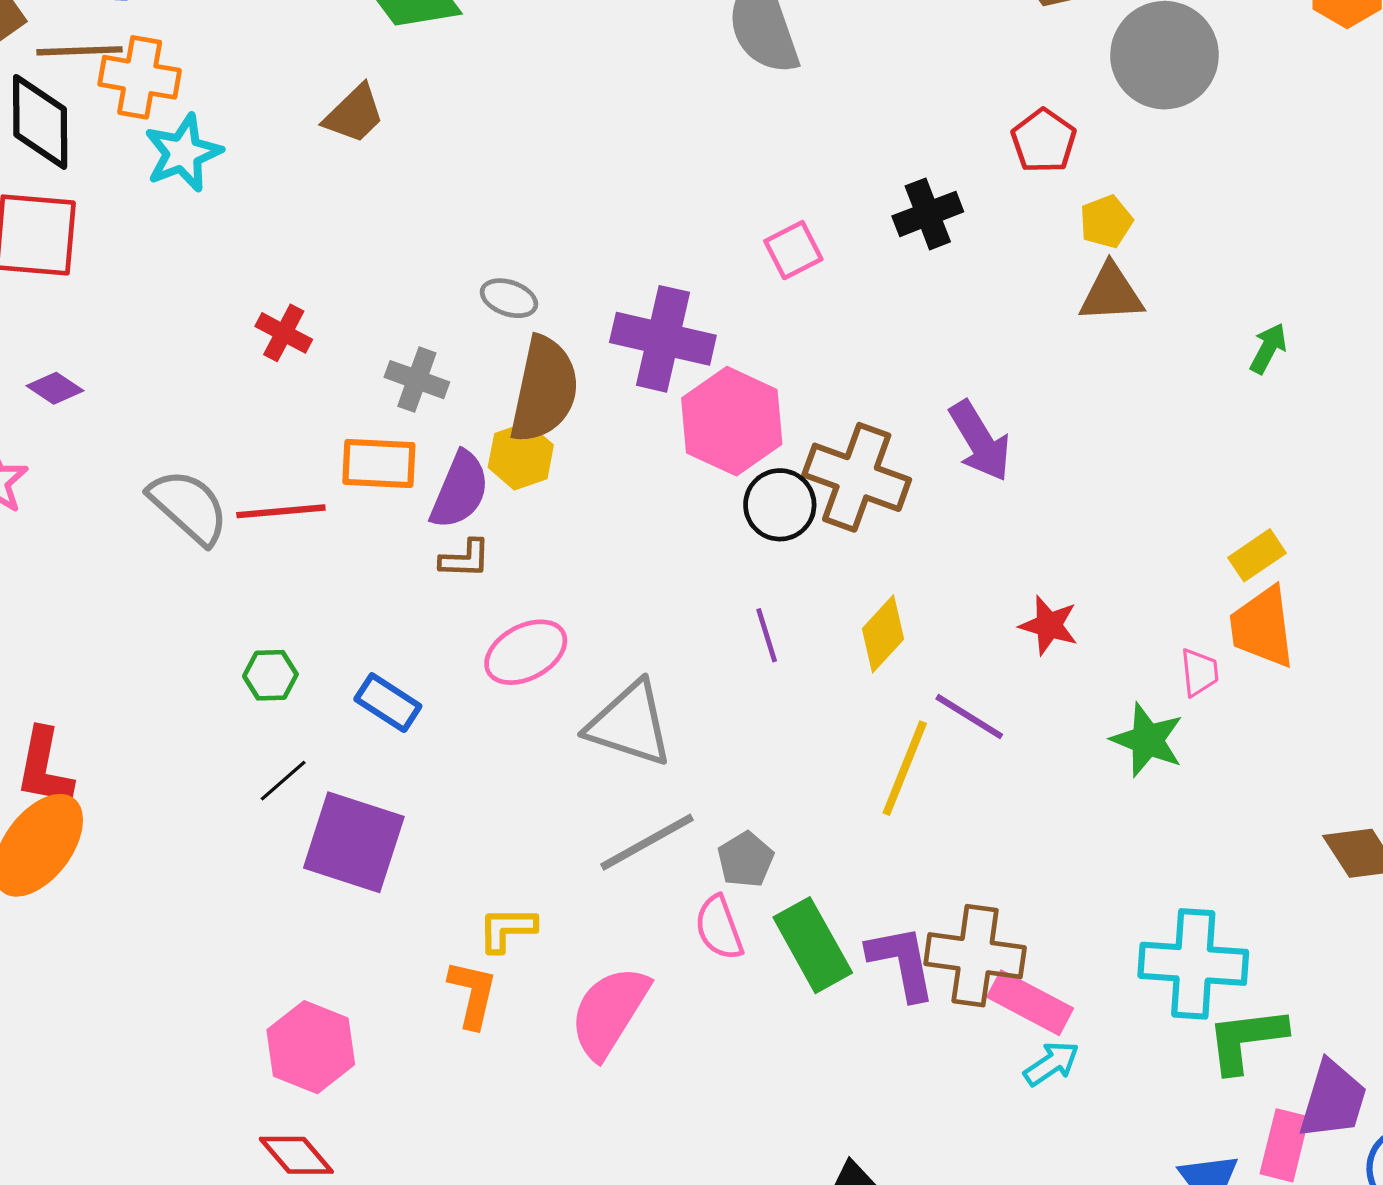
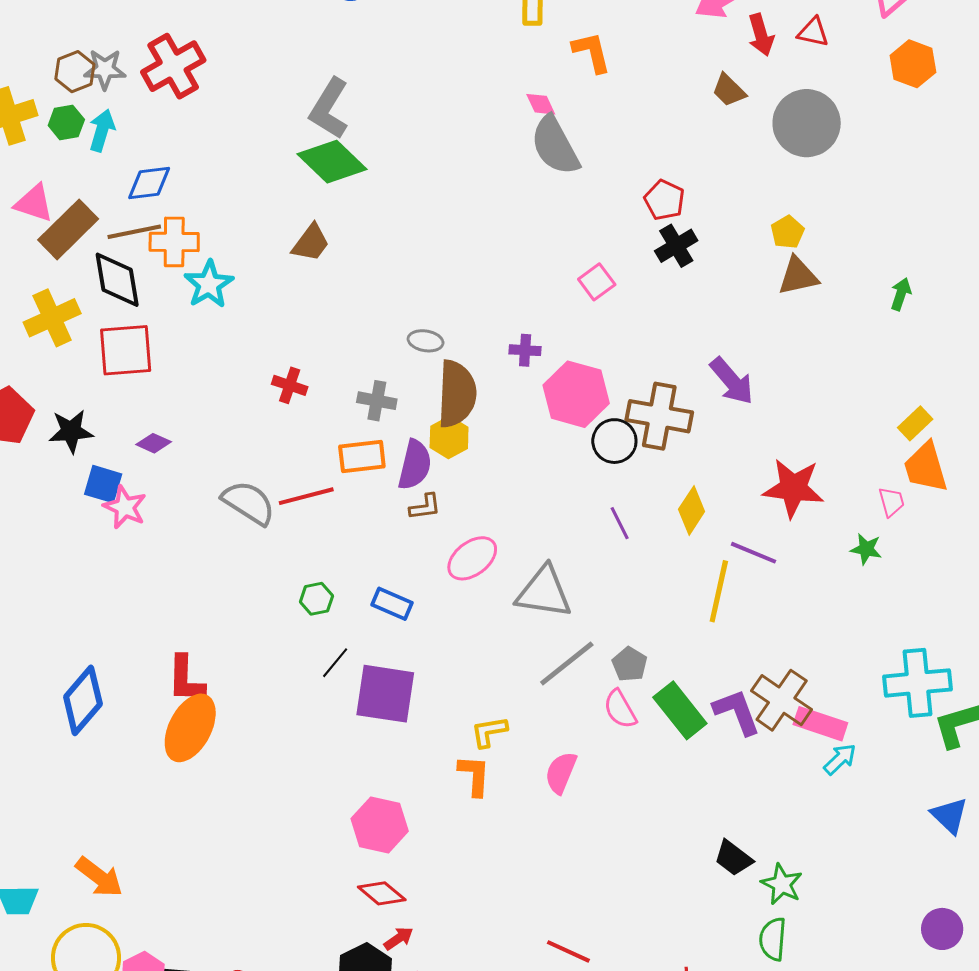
red pentagon: (1044, 141) -> (664, 200), moved
purple cross: (663, 339) -> (525, 350), size x0.5
red star: (1049, 625) -> (793, 488), size x1.6
green star: (1147, 740) -> (866, 549), size x0.7
brown cross: (975, 956) -> (782, 700), turned 36
pink semicircle: (609, 1012) -> (561, 773), size x0.7

